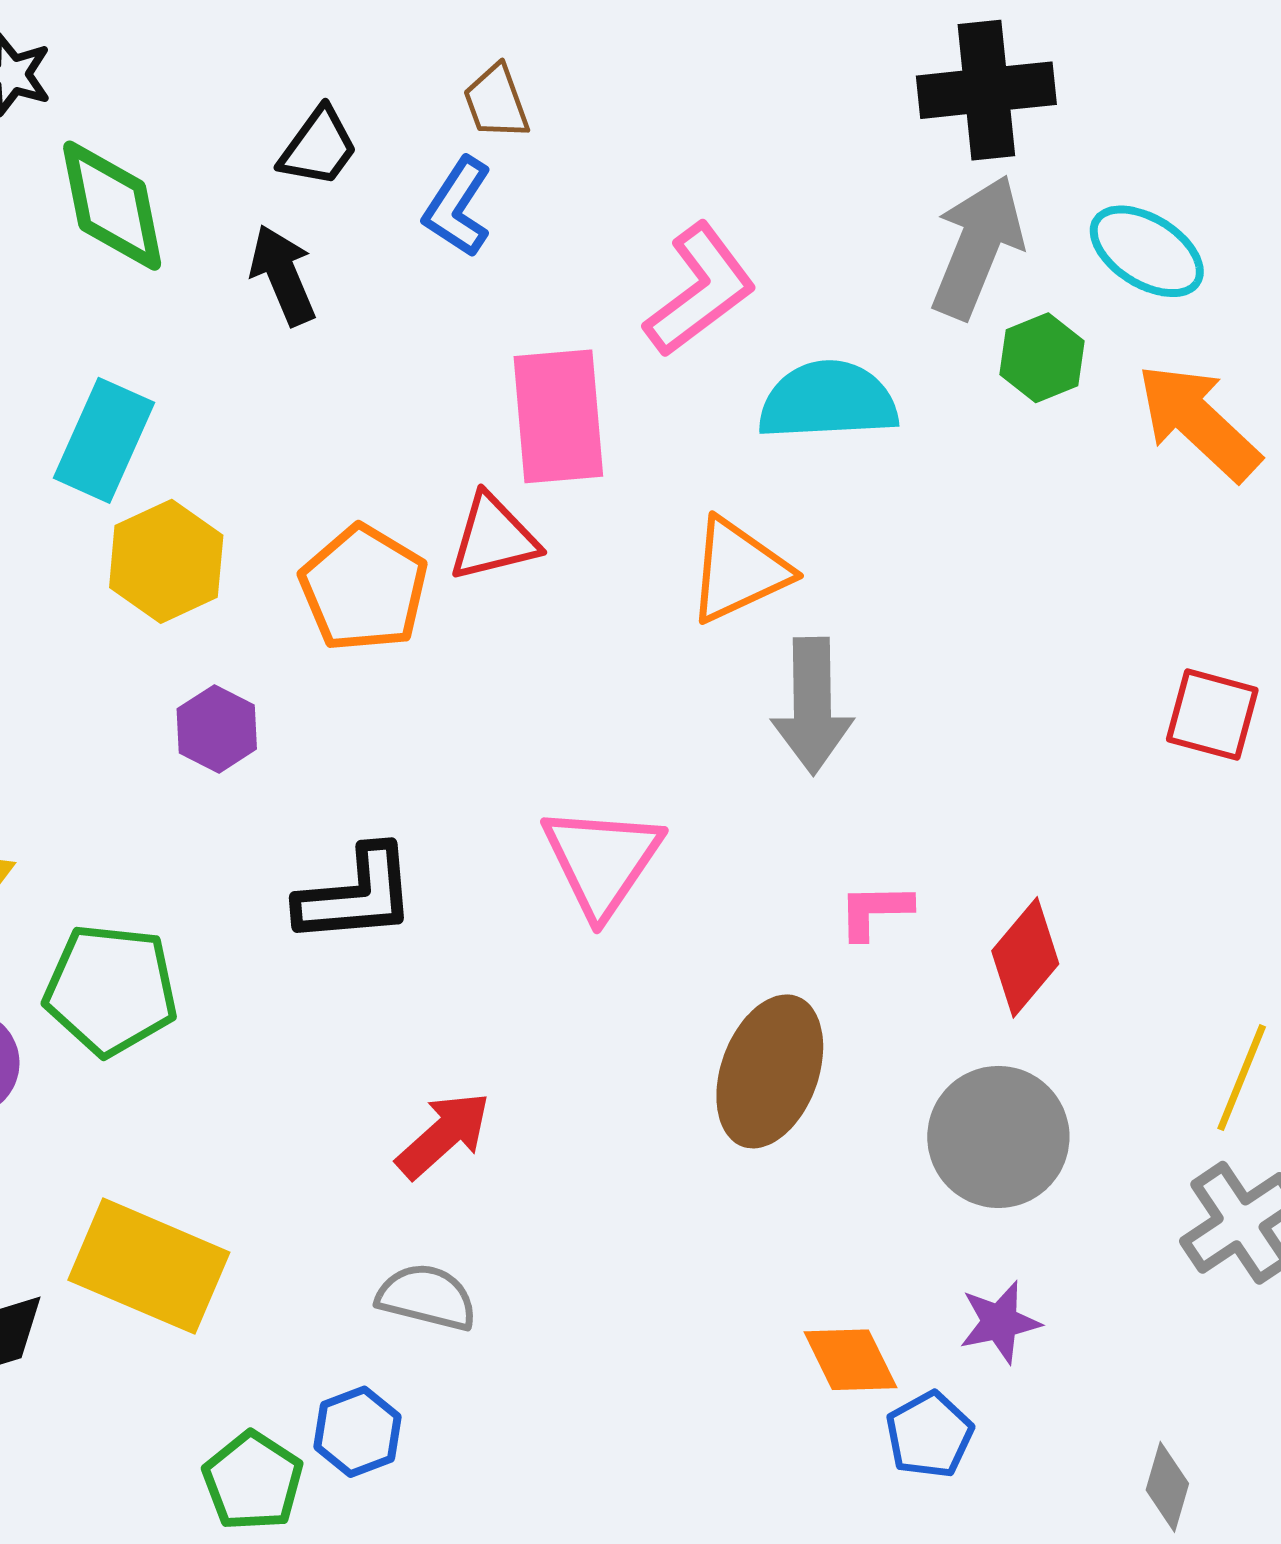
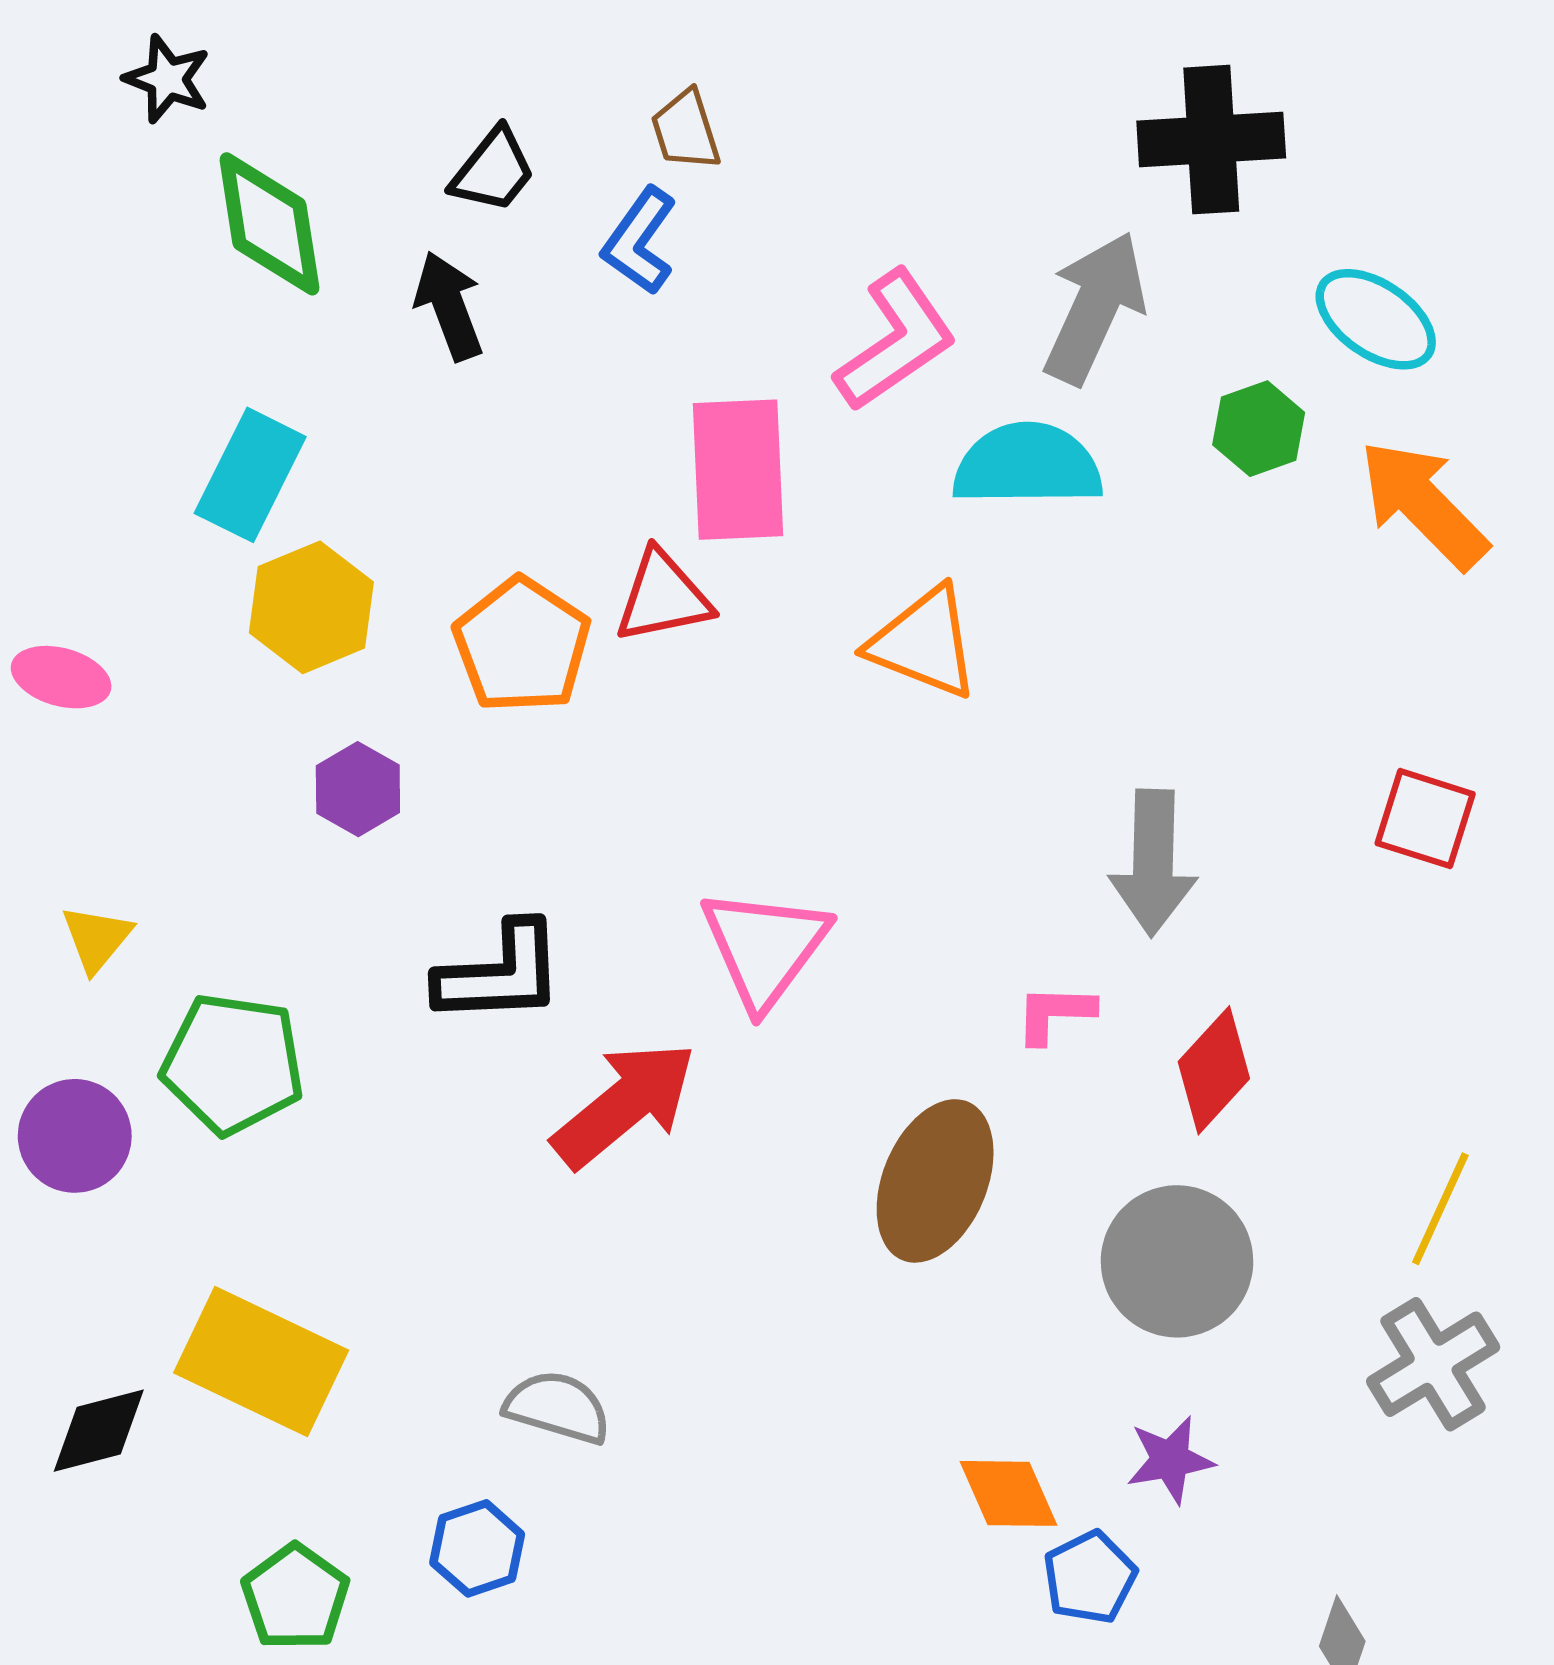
gray arrow: (977, 247) -> (1095, 308), moved
orange triangle: (738, 570) -> (924, 643), turned 44
gray arrow: (812, 706) -> (1153, 863), moved
red arrow: (444, 1135) -> (625, 1104), moved, size x1.4
green pentagon: (253, 1481) -> (295, 1597), moved

